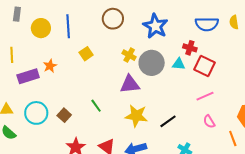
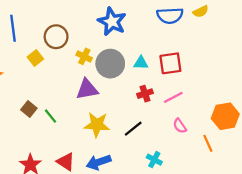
brown circle: (113, 19) -> (56, 37), moved
yellow semicircle: (234, 22) -> (201, 11), turned -104
red cross: (190, 48) -> (145, 94), moved, turned -32
red square: (204, 66) -> (170, 63), turned -30
brown square: (64, 115) -> (29, 109), moved

